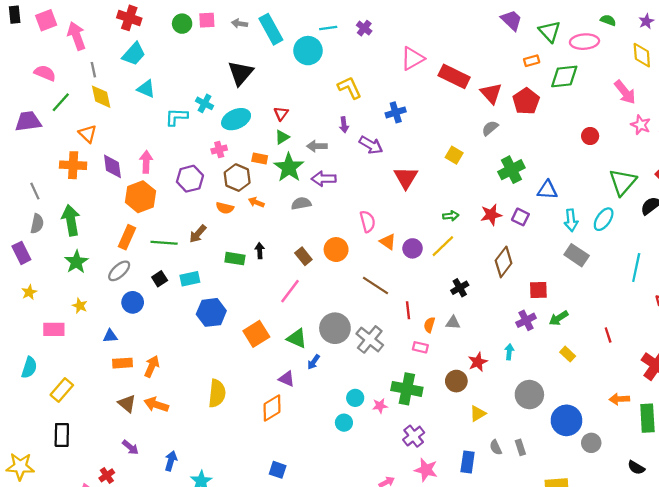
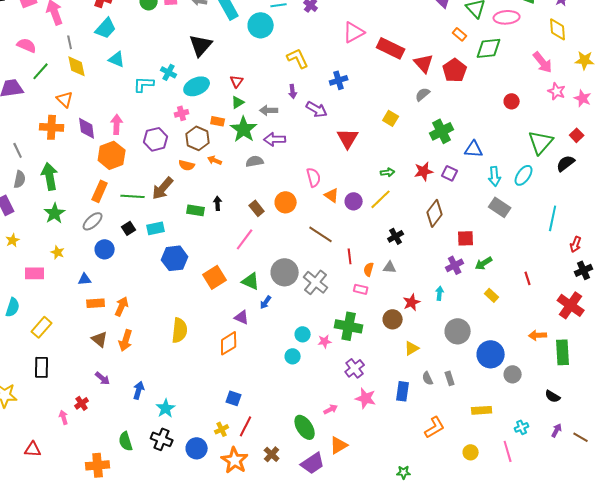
orange rectangle: (532, 61) -> (460, 34), turned 56
brown arrow: (198, 234) -> (163, 188), size x1.4
orange arrow: (156, 405) -> (126, 340), turned -90

